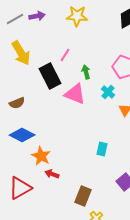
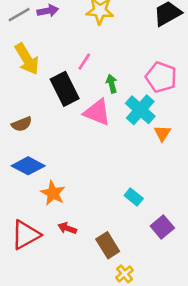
cyan cross: (108, 92) -> (140, 110), size x1.6
cyan rectangle: (102, 149) -> (134, 197), moved, turned -64
red arrow: (52, 174) -> (67, 228), moved
brown rectangle: (83, 196) -> (108, 245), turned -54

